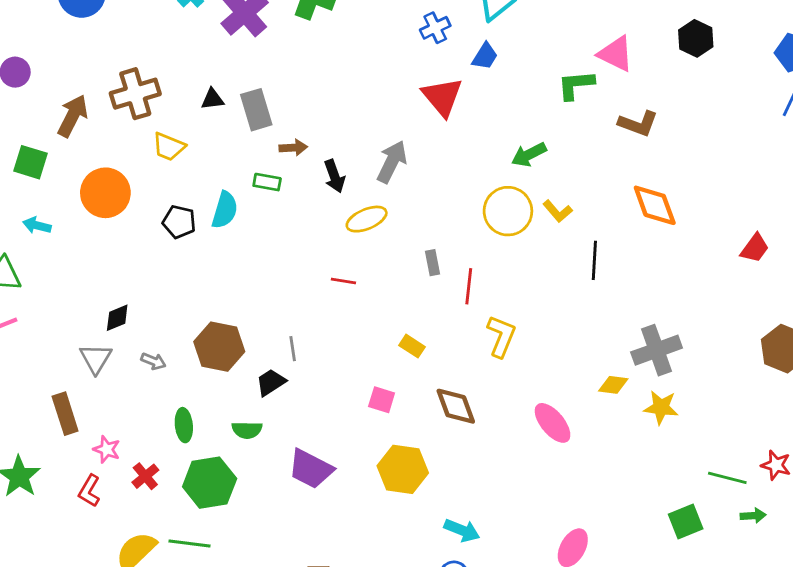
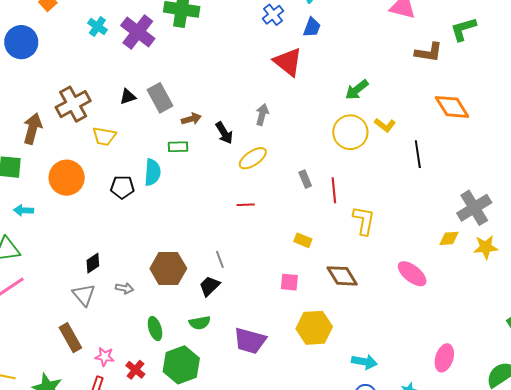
green L-shape: (576, 85) -> (463, 29), moved
gray arrow: (392, 162) -> (262, 115), size x0.7

